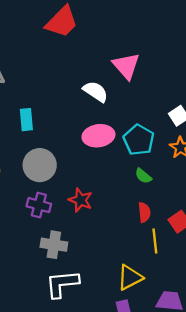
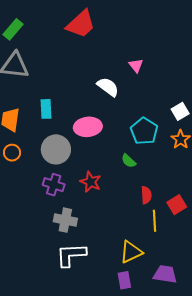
pink triangle: (126, 66) -> (136, 65), size x0.6
pink ellipse: (98, 136) -> (88, 127), moved
green semicircle: (143, 176) -> (129, 161), moved

